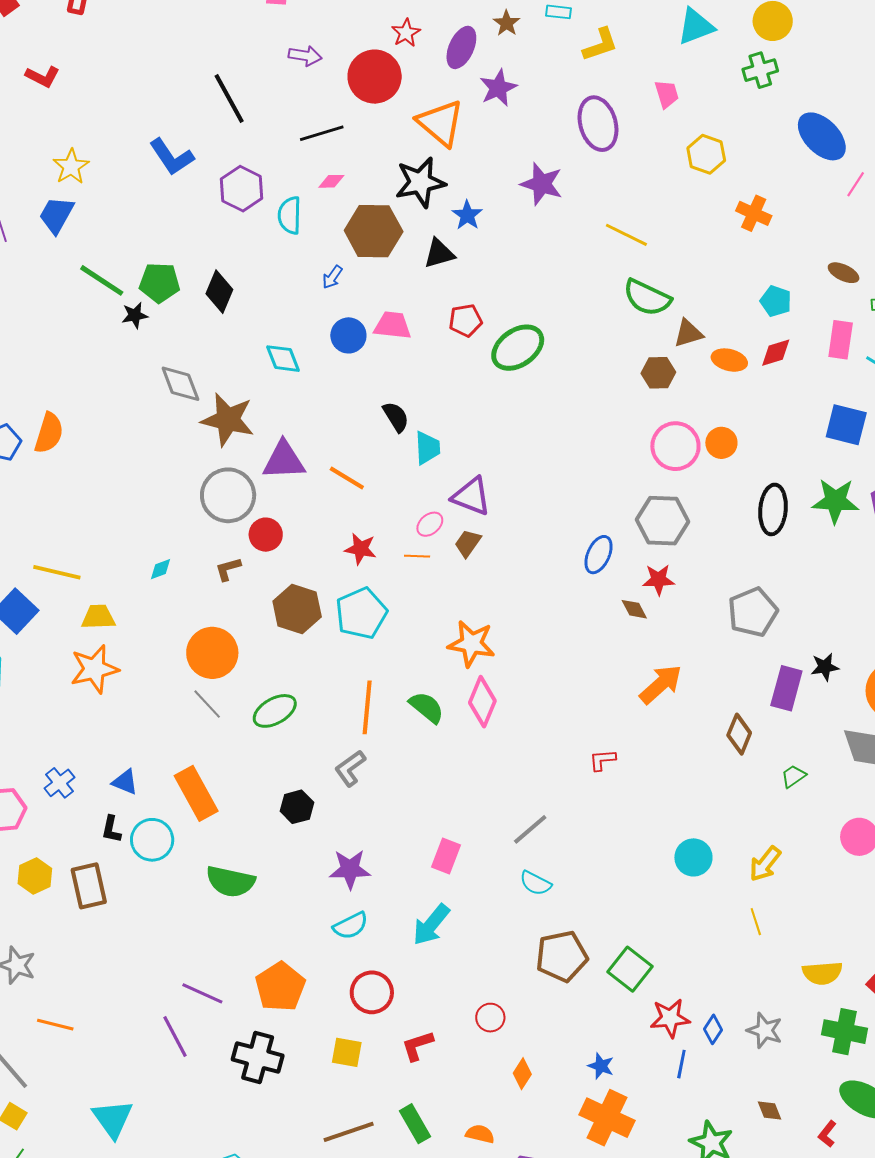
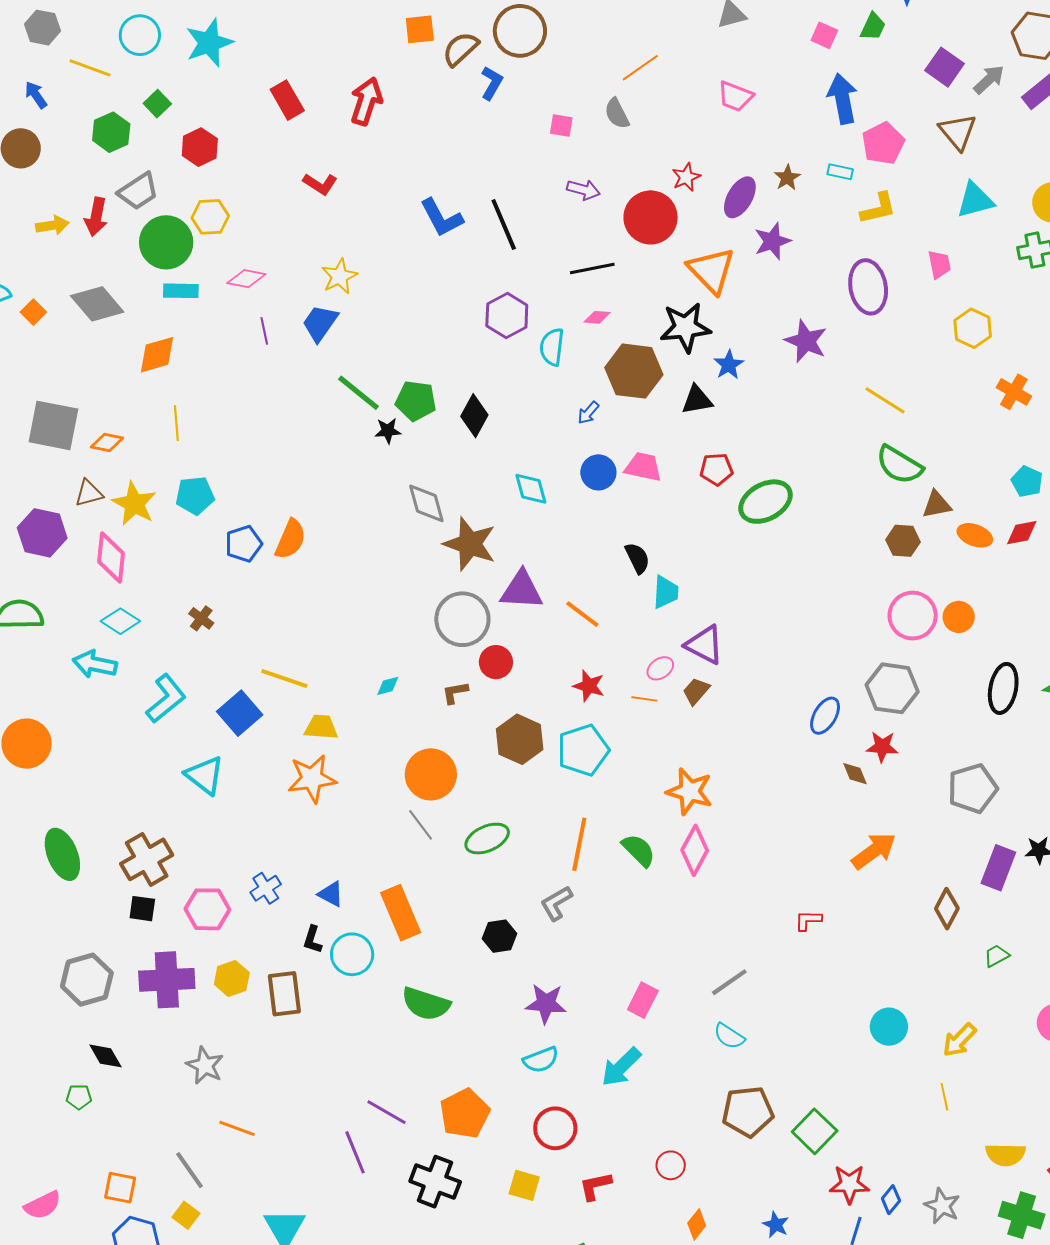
blue L-shape: (172, 157) -> (441, 218), moved

